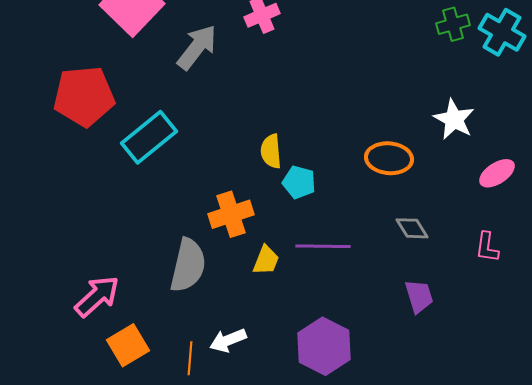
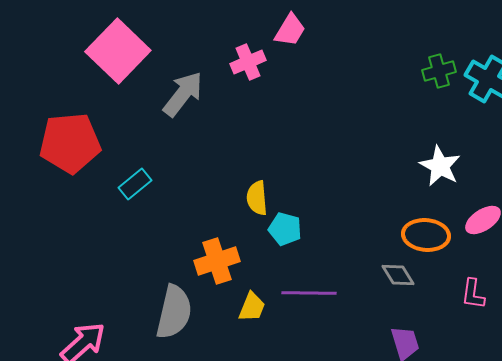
cyan rectangle: (149, 137) -> (135, 184), size x0.6
orange ellipse: (389, 158) -> (426, 235), moved

